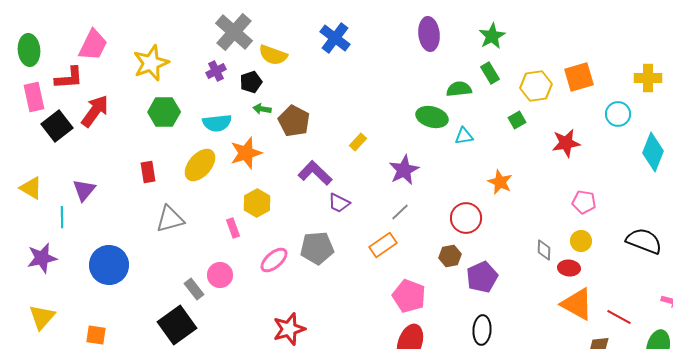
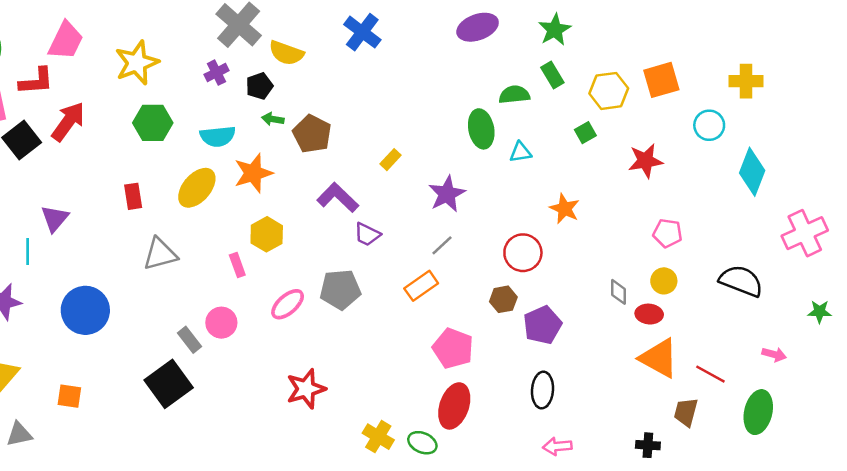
purple ellipse: (429, 34) -> (478, 27), turned 76
green ellipse: (432, 117) -> (481, 129), turned 64

